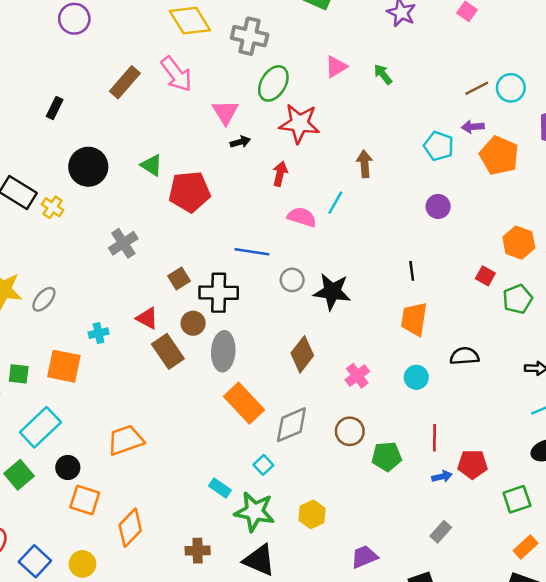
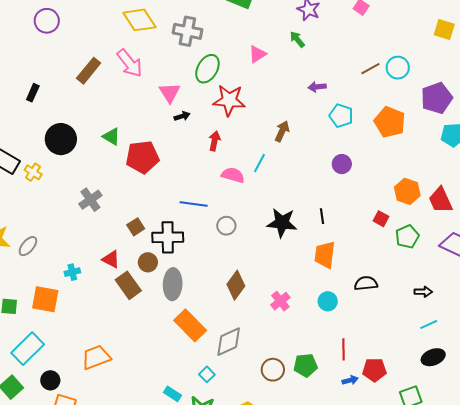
green arrow: (383, 74) -> (297, 39), moved
purple arrow: (473, 127) -> (317, 87), moved
brown arrow: (365, 164) -> (282, 131), turned 30
black star: (332, 292) -> (282, 223), moved
brown circle: (350, 431) -> (273, 370), moved

